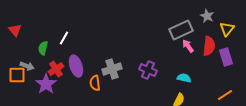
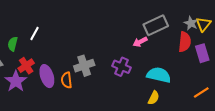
gray star: (207, 16) -> (191, 23), moved
pink arrow: (188, 46) -> (140, 42), moved, turned -80
purple ellipse: (76, 66) -> (47, 76), moved
cyan semicircle: (184, 78) -> (159, 75), size x1.6

